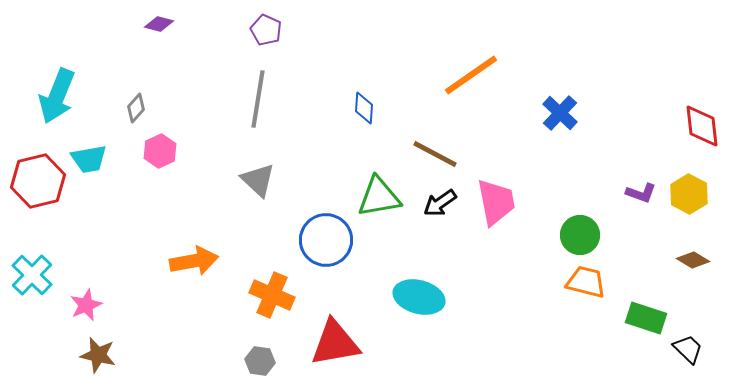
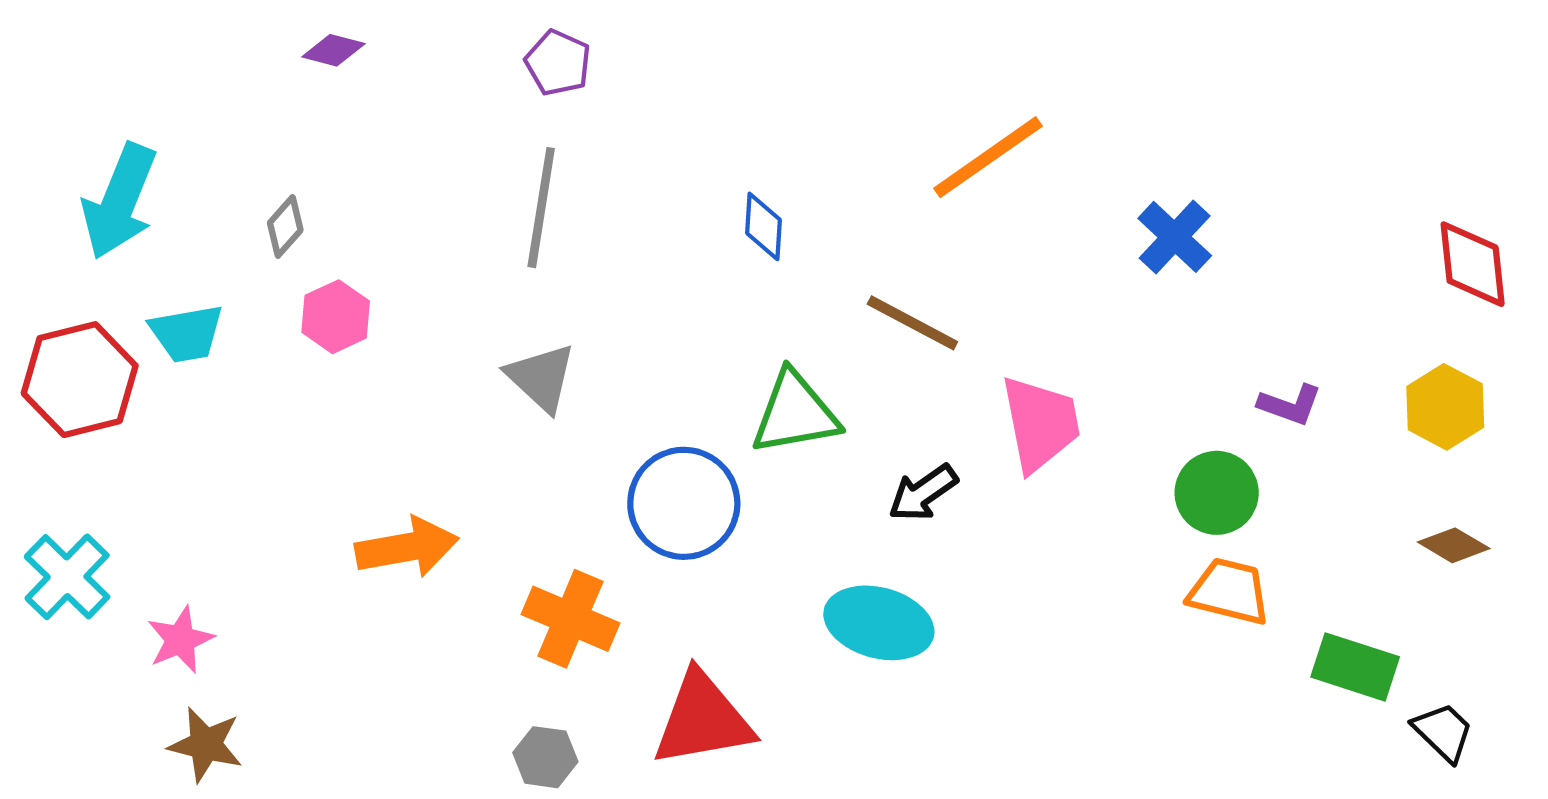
purple L-shape: (641, 193) -> (1290, 405), moved
black arrow: (440, 203) -> (923, 493), moved

